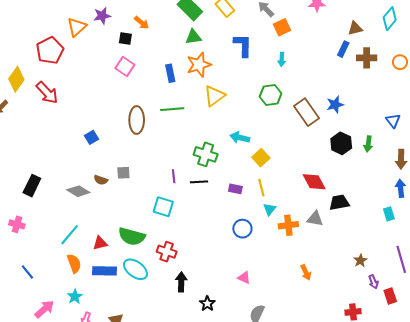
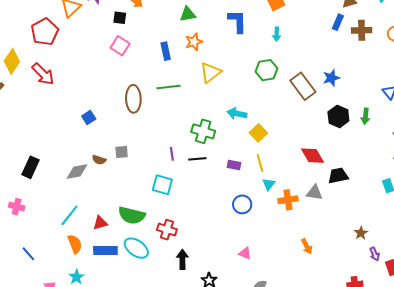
orange star: (199, 65) -> (194, 42), size x0.7
gray diamond: (78, 191) -> (77, 172), turned -40

